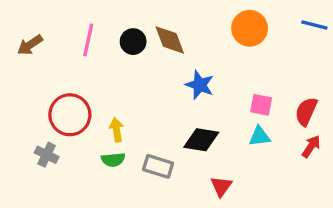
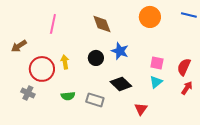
black circle: (133, 42) -> (96, 58), moved
brown arrow: (30, 45) -> (19, 46), moved
yellow arrow: (116, 130) -> (65, 62), moved
cyan triangle: (260, 136) -> (156, 82), turned -32
black diamond: (201, 140) -> (121, 84), turned 35
red triangle: (221, 186) -> (141, 109), moved

